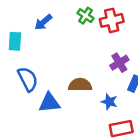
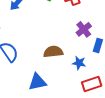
blue triangle: (49, 103) -> (37, 82), moved

